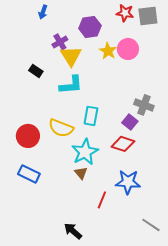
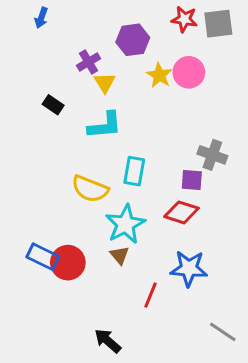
blue arrow: (43, 12) -> (41, 18), moved
yellow triangle: (71, 56) -> (105, 83), size x0.7
purple square: (130, 122) -> (192, 180), turned -35
red circle: (28, 136) -> (68, 263), moved

